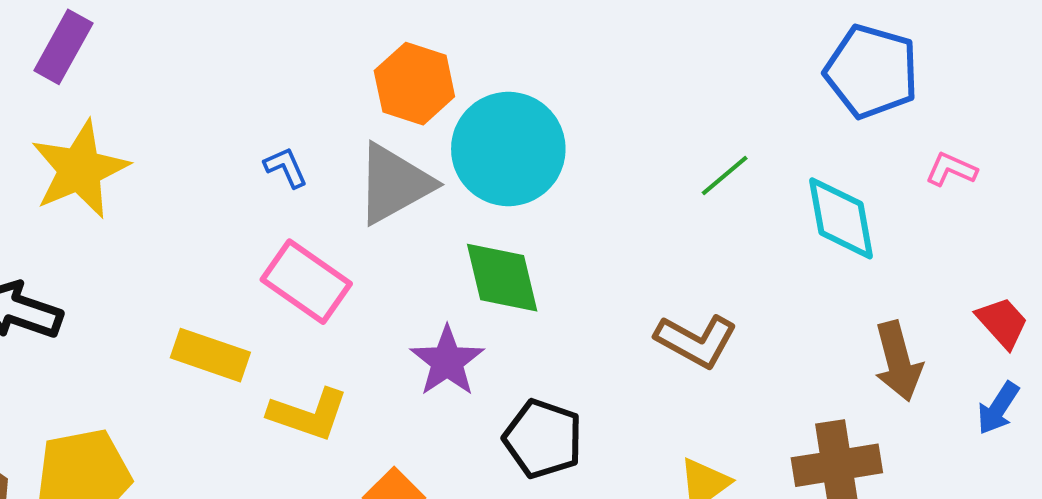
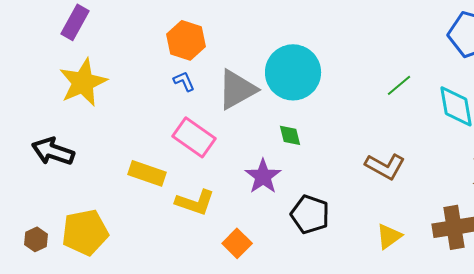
orange hexagon: (414, 84) -> (186, 40), moved
green diamond: (502, 278) -> (290, 135), size x0.6

